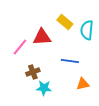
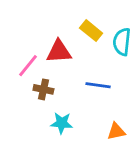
brown cross: (33, 72) -> (43, 89), moved, turned 32
orange triangle: (83, 84) -> (116, 131), moved

